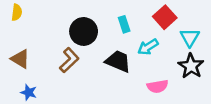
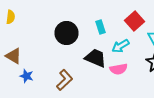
brown L-shape: (69, 60) -> (64, 80), moved
pink semicircle: (158, 86) -> (118, 69), moved
blue star: (29, 92) -> (26, 76), moved

